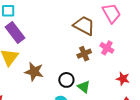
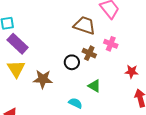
brown cross: (84, 54) -> (89, 53), turned -32
black circle: (66, 80) -> (72, 62), moved

